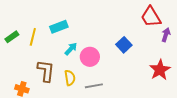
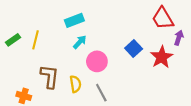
cyan rectangle: (59, 27) -> (74, 20), moved
cyan arrow: (71, 49) -> (80, 42), moved
red star: (160, 70) -> (162, 57), moved
gray line: (94, 86) -> (101, 93), turned 72

